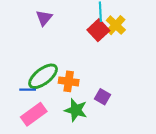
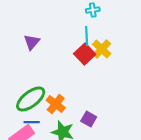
orange cross: (69, 81) -> (56, 104), turned 30
blue line: (28, 90) -> (32, 122), moved

